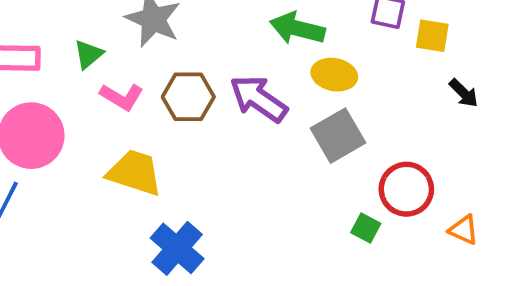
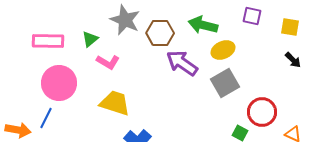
yellow square: (432, 36) -> (290, 27), moved
yellow ellipse: (334, 75) -> (223, 50), turned -35
brown hexagon: (188, 97) -> (160, 33), moved

